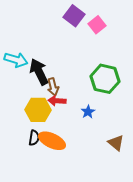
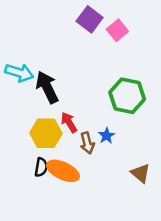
brown arrow: (53, 87) -> (87, 143), moved
red arrow: (57, 101) -> (69, 122), turned 54

